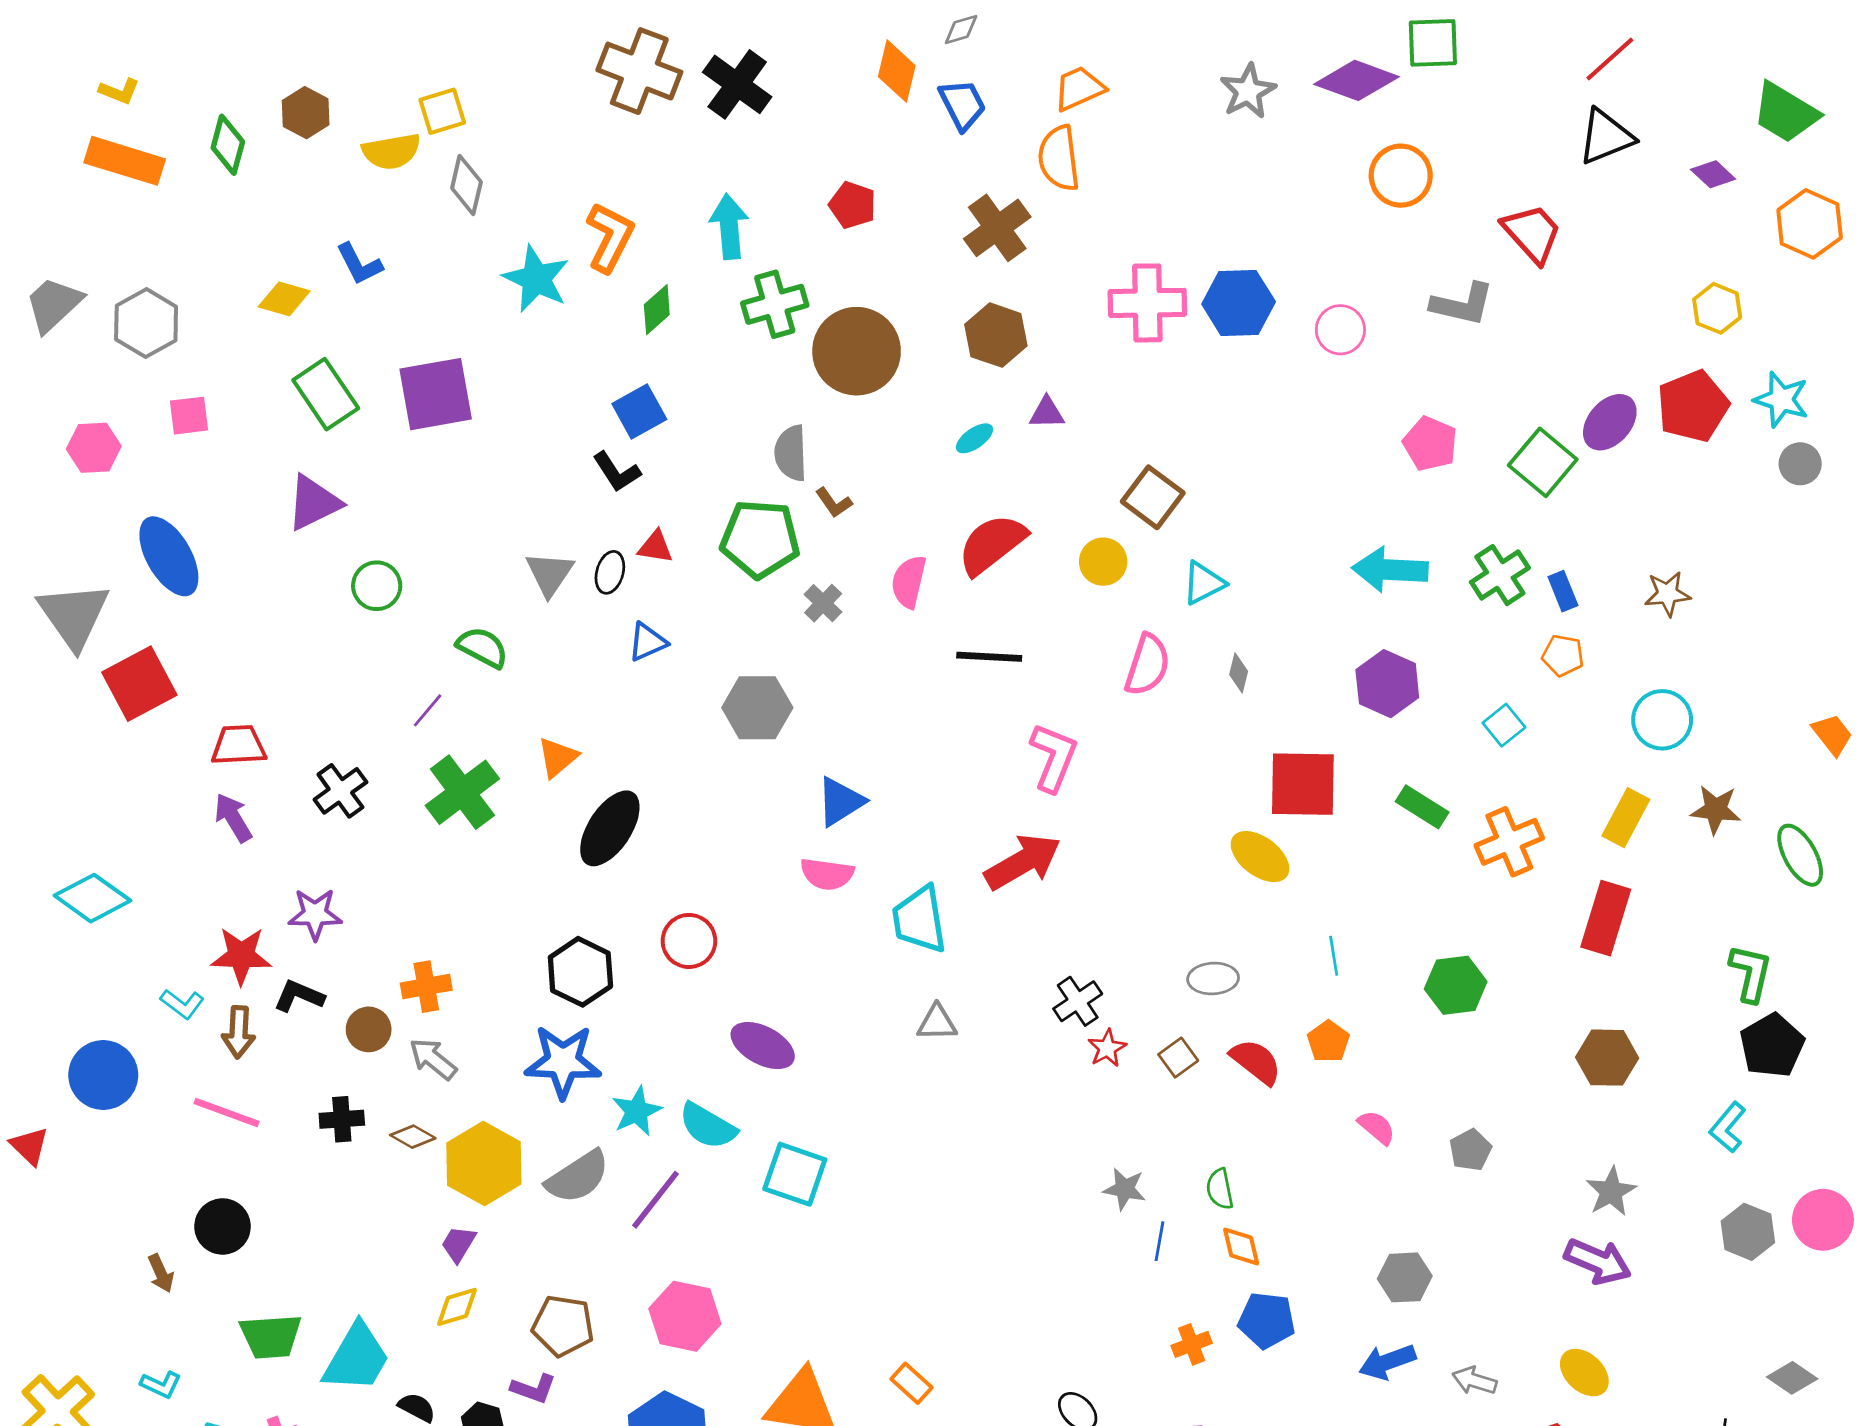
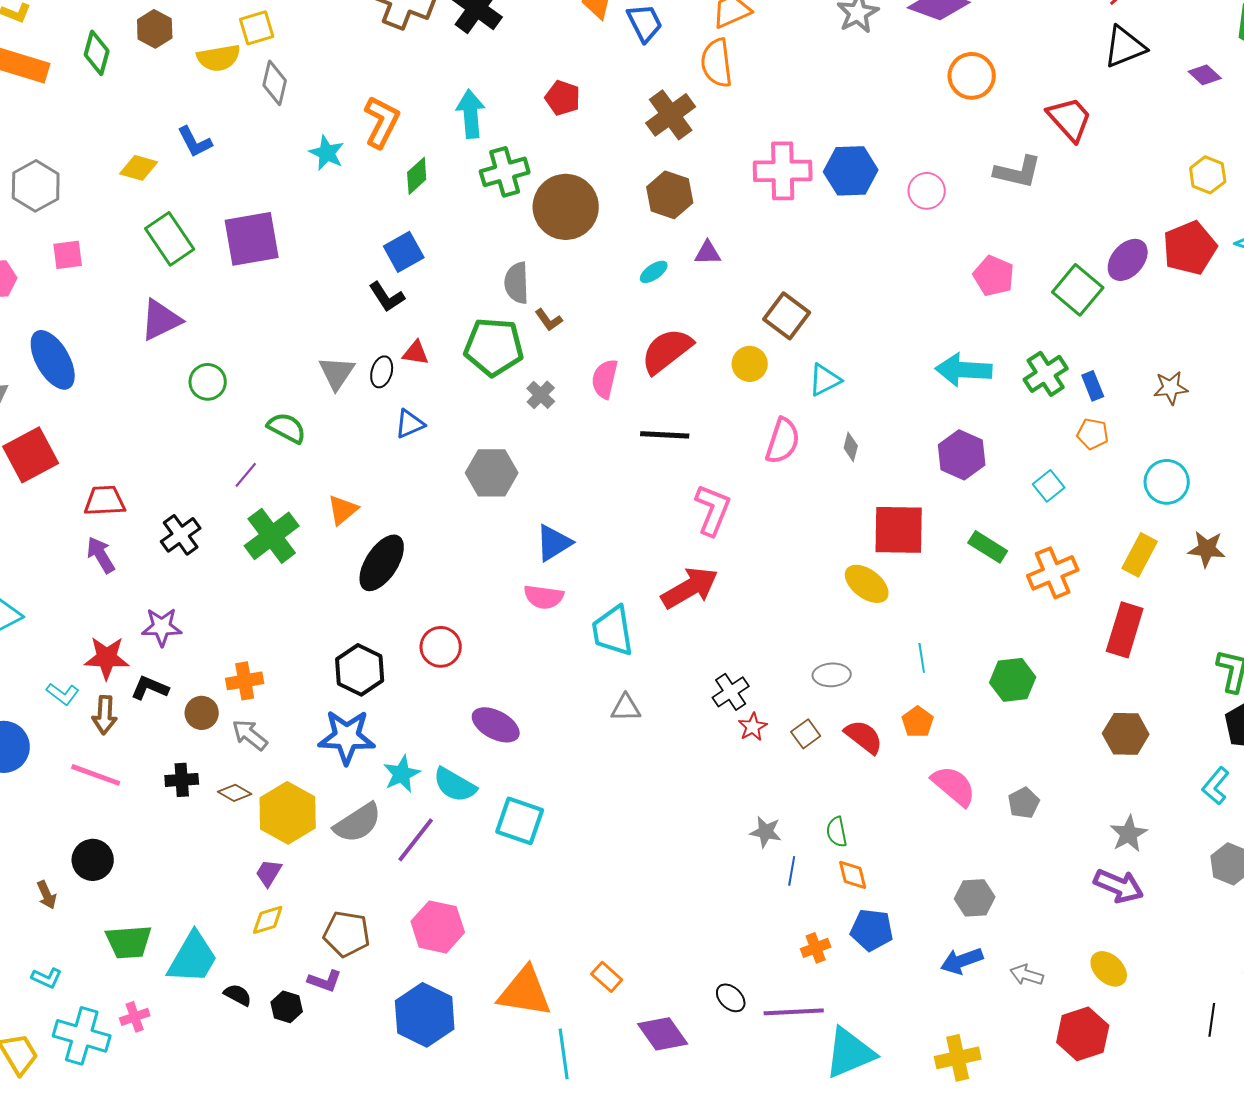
cyan star: (536, 279) -> (327, 153), size x0.7
pink semicircle: (1377, 1127) -> (954, 786), size x1.6

